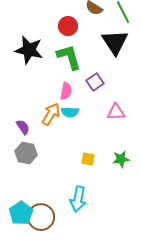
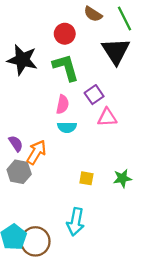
pink triangle: (116, 112) -> (107, 117), moved
orange arrow: (51, 114) -> (36, 152), moved

